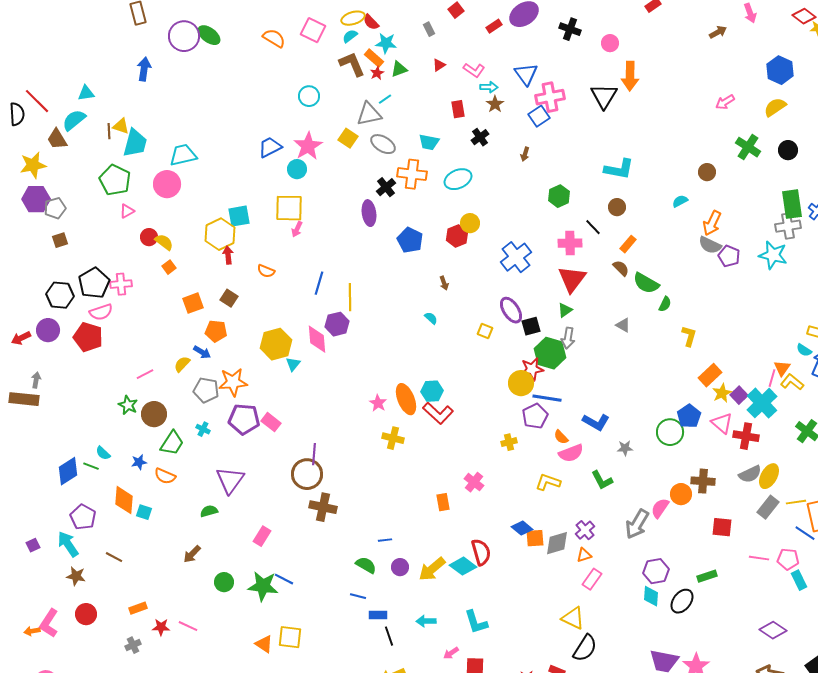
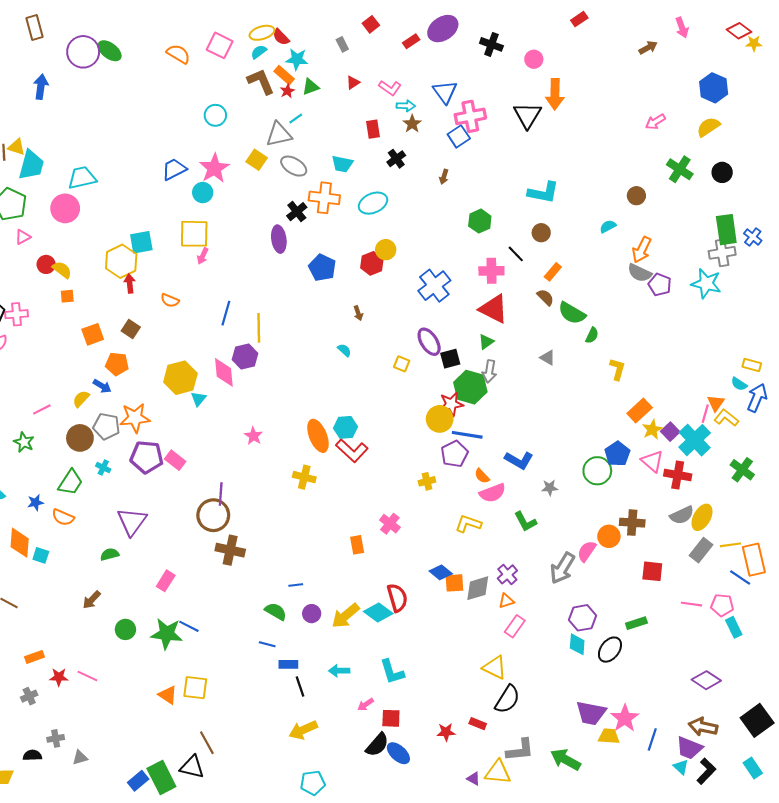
orange square: (169, 267) -> (67, 296), turned 32
red triangle: (572, 279) -> (494, 309), turned -40
pink star: (378, 403) -> (253, 436), moved
brown circle: (154, 414) -> (80, 438), moved

